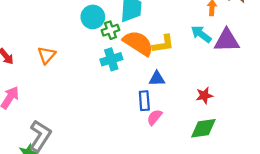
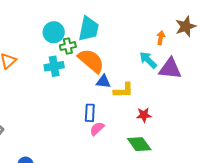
yellow L-shape: (163, 44) -> (123, 90), moved
cyan cross: (111, 59) -> (54, 66), moved
blue triangle: (157, 79) -> (103, 82), moved
green diamond: (203, 128) -> (139, 144), turned 55

